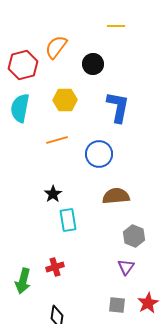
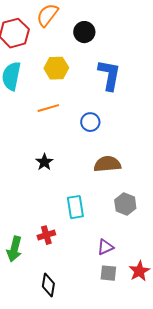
blue circle: (99, 154) -> (90, 122), size x0.7
cyan rectangle: (68, 220) -> (75, 207), moved
purple triangle: (126, 267) -> (105, 247), moved, turned 30

